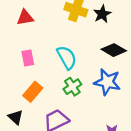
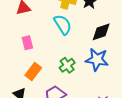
black diamond: (114, 50) -> (101, 32), turned -45
cyan semicircle: (67, 57) -> (63, 25), moved

